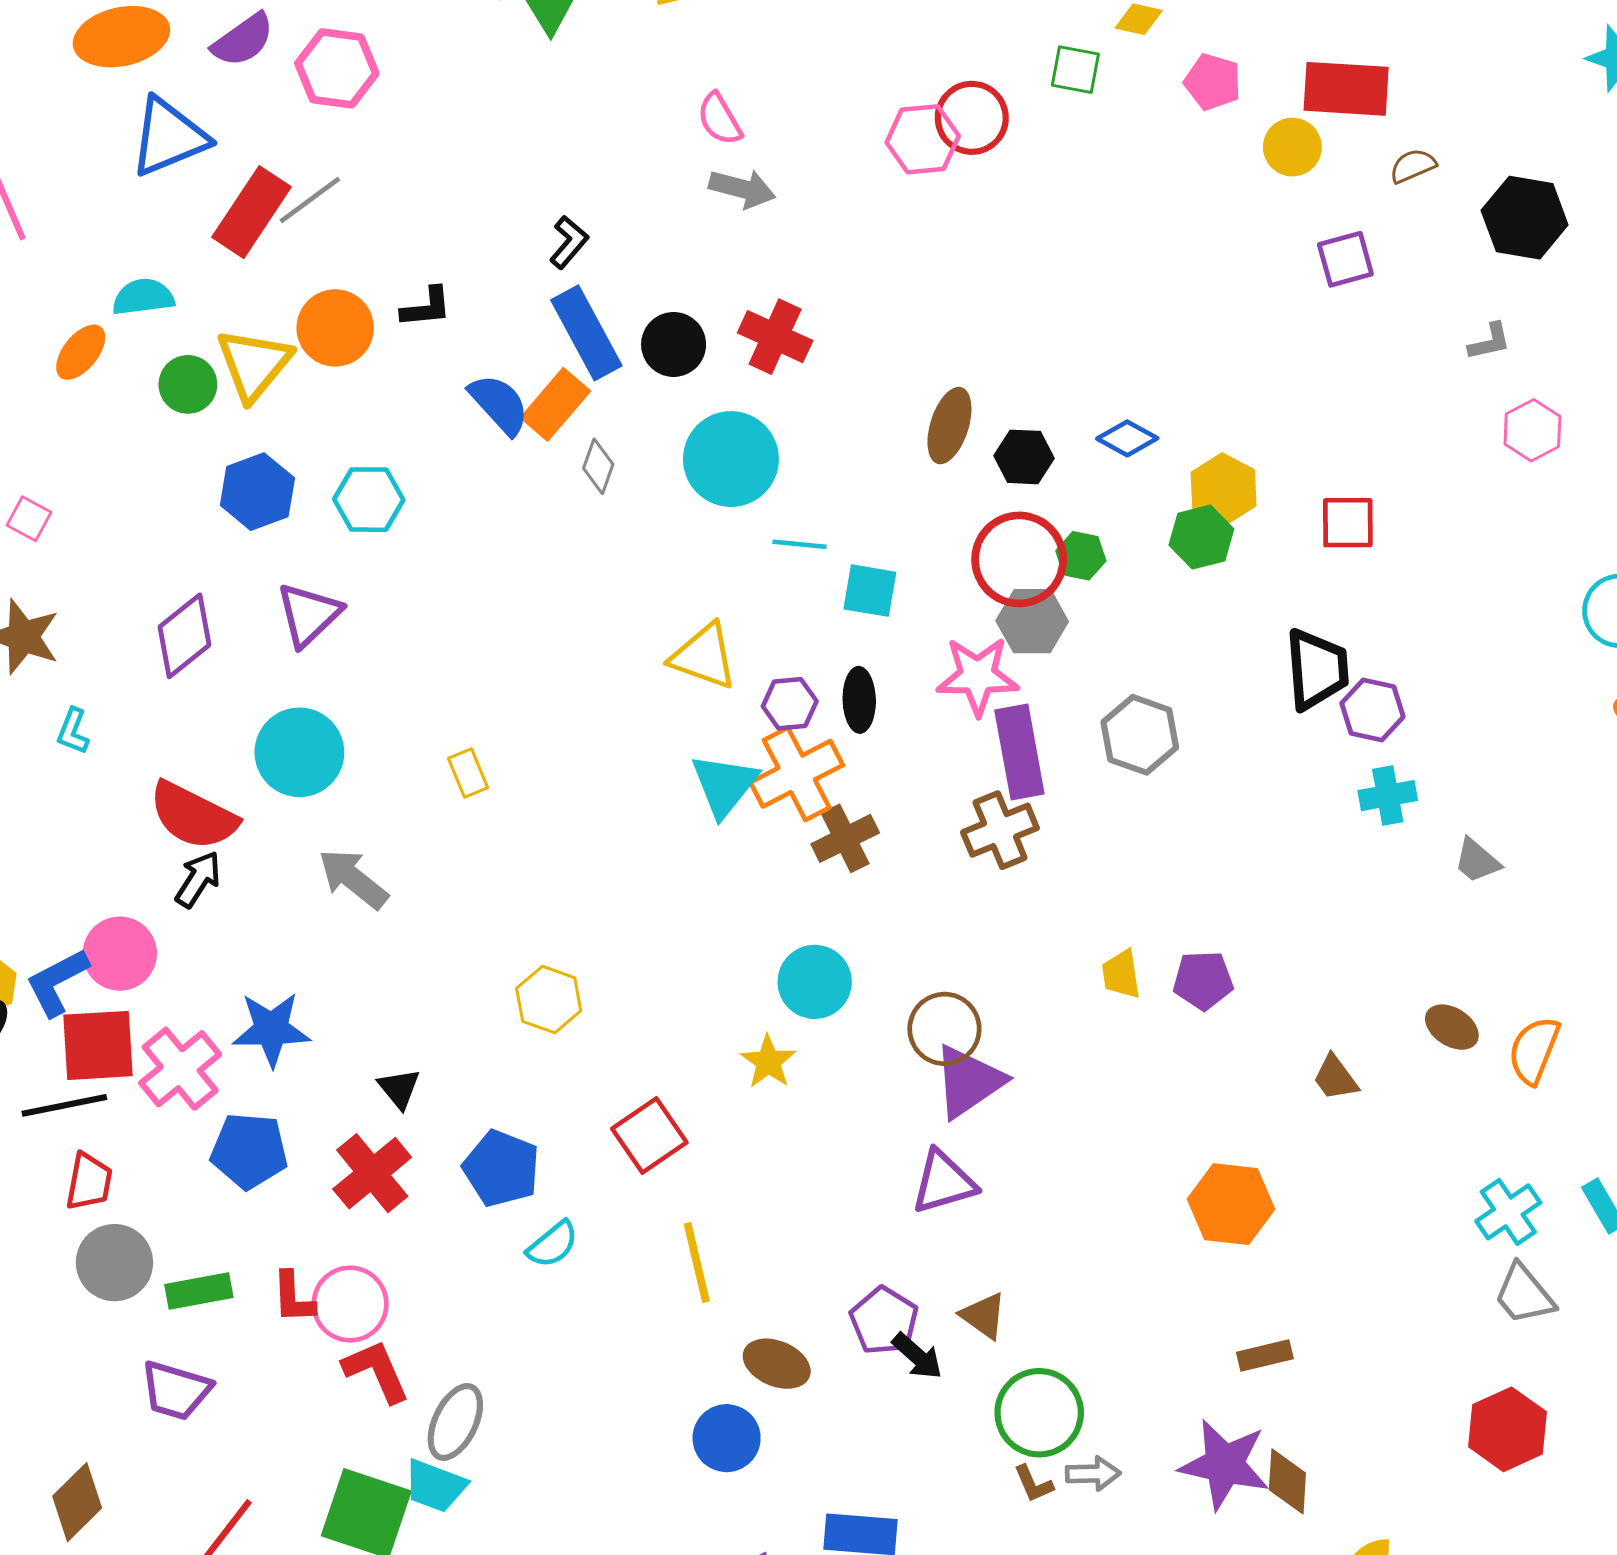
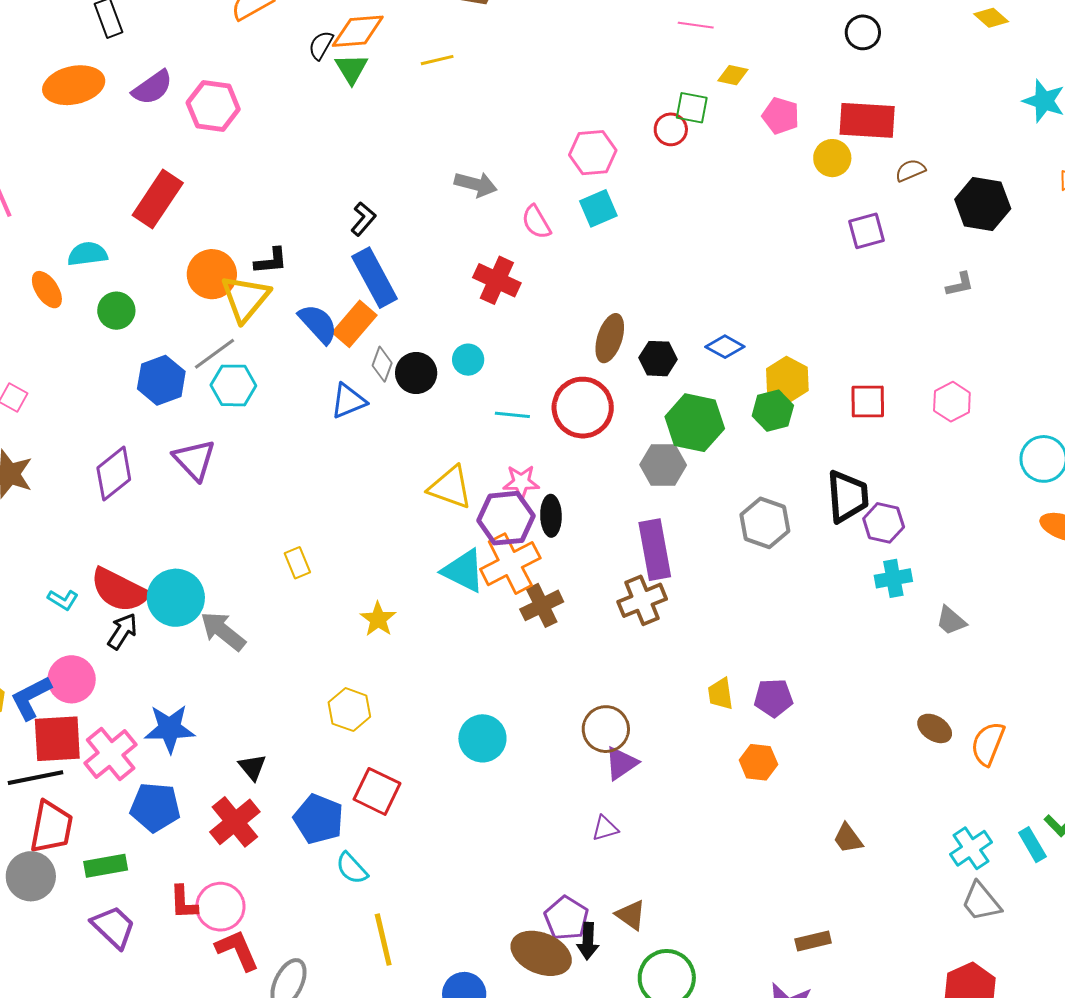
red circle: (972, 118) -> (671, 129), moved, size x0.7
pink semicircle: (720, 119) -> (536, 222), moved
blue triangle: (169, 137) -> (348, 401), moved, size x0.7
gray line: (310, 200) -> (214, 354), moved
black circle: (674, 344) -> (416, 373), moved
orange ellipse: (81, 352) -> (47, 290), turned -72
yellow triangle: (254, 364) -> (245, 298), moved
pink hexagon: (1532, 430) -> (952, 402), moved
cyan circle: (731, 459) -> (468, 360), size x0.5
green hexagon: (1081, 556) -> (695, 423), size x1.8
red circle: (1019, 559) -> (583, 408), moved
cyan square: (870, 591) -> (598, 208), moved, turned -33
purple triangle: (309, 615) -> (194, 460), turned -30
pink star: (978, 676) -> (521, 482), moved, size x0.7
purple hexagon: (790, 704) -> (506, 518), size x1.6
cyan L-shape: (73, 731) -> (63, 600), moved, turned -80
gray hexagon: (1140, 735) -> (765, 523), moved
cyan circle: (299, 752) -> (176, 598), moved
cyan triangle: (724, 785) -> (463, 571), turned -42
cyan circle: (815, 982) -> (482, 738), moved
yellow star: (768, 1062) -> (378, 619), moved
brown trapezoid: (1335, 1078) -> (848, 838), moved
purple triangle: (968, 1081) -> (621, 763), size x0.7
red square: (649, 1136) -> (377, 791), moved, turned -30
red trapezoid: (89, 1182) -> (51, 827), size x1.4
purple triangle: (944, 1182) -> (605, 828), size x0.6
orange hexagon: (1231, 1204) -> (758, 762), moved, size x0.7
cyan semicircle: (553, 1244) -> (352, 868), turned 87
yellow line: (697, 1262) -> (383, 940), moved
gray circle: (114, 1263) -> (31, 876), moved
green rectangle: (199, 1291) -> (106, 866), moved
black arrow: (917, 1356) -> (588, 941), turned 51
brown ellipse: (777, 1364) -> (541, 953), moved, size x1.4
purple trapezoid: (176, 1390) -> (113, 927), moved, turned -153

